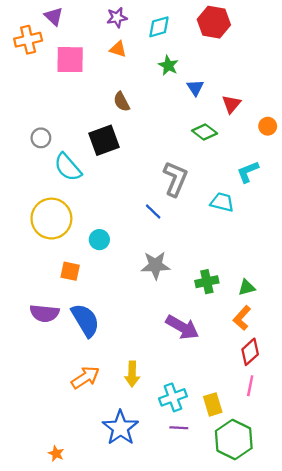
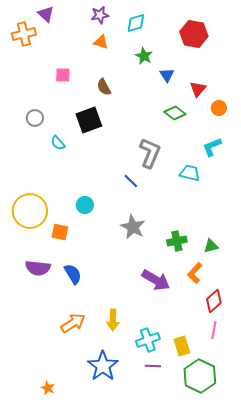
red hexagon: (214, 22) -> (194, 34), moved
pink square: (70, 60) -> (63, 75), moved, size x0.6
orange circle: (268, 126) -> (219, 108), moved
cyan semicircle: (68, 167) -> (58, 143), size x0.6
yellow circle: (51, 219) -> (30, 211), moved
gray star: (155, 265) -> (133, 227), turned 30
orange L-shape: (242, 318) -> (195, 273), moved
blue semicircle: (85, 320) -> (73, 274), size x0.7

